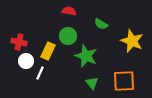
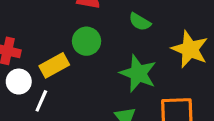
yellow rectangle: (48, 51) -> (54, 65), turned 36
green star: (86, 56) -> (138, 73), moved

